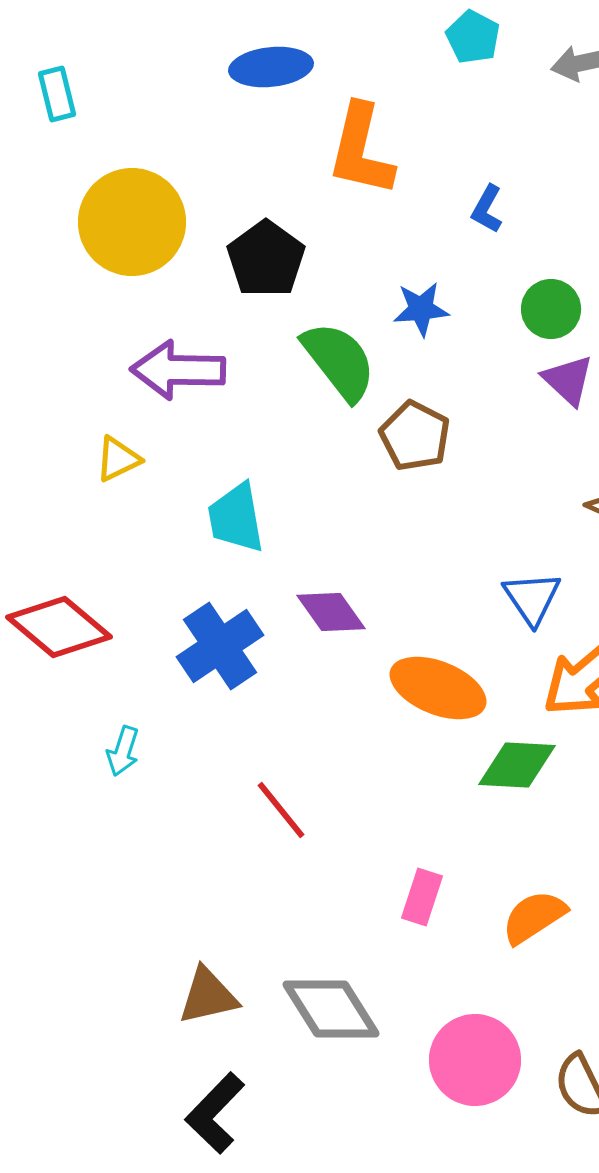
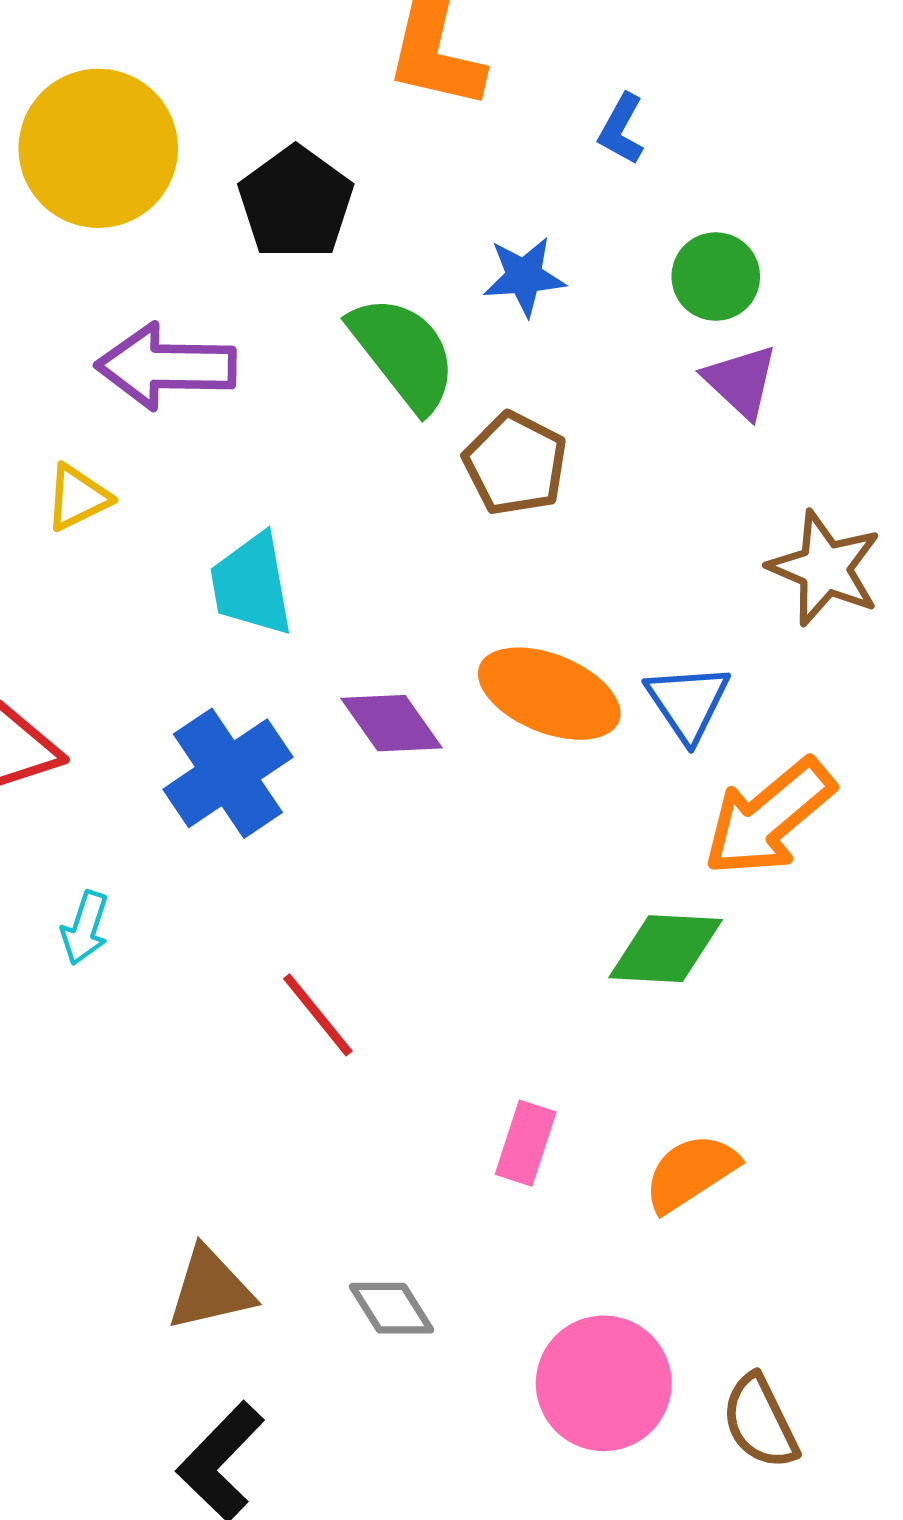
orange ellipse: (438, 688) -> (549, 694), moved
gray diamond: (331, 1009) -> (392, 1308), size x0.6

